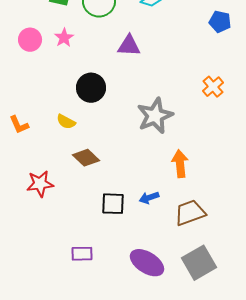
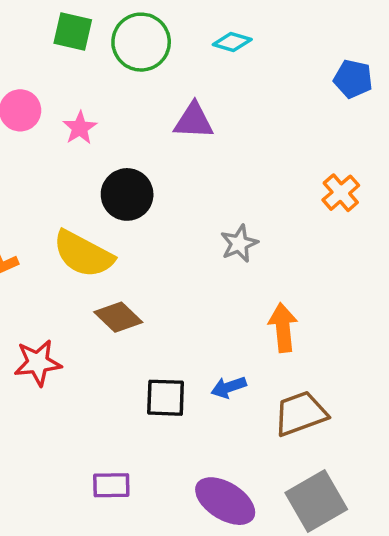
pink star: (64, 38) -> (80, 128), moved
gray star: (155, 116) -> (239, 244), size x0.6
yellow semicircle: (66, 122) -> (83, 254), size x1.8

